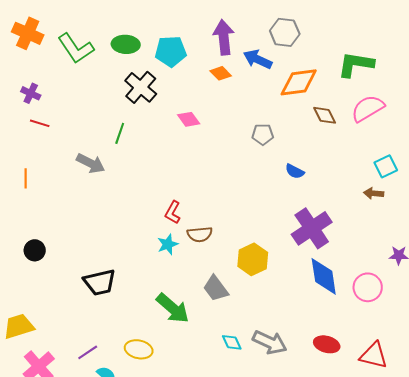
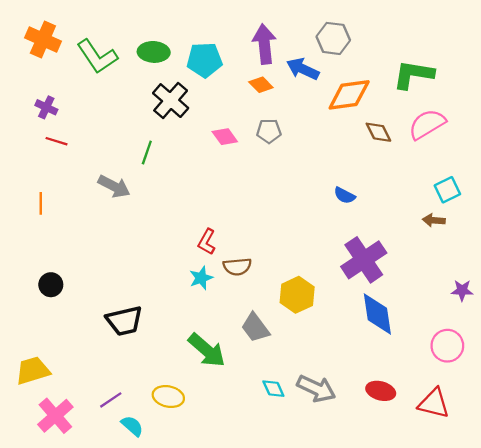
gray pentagon: (263, 134) -> (269, 131), moved
pink circle: (368, 287) -> (447, 346), moved

